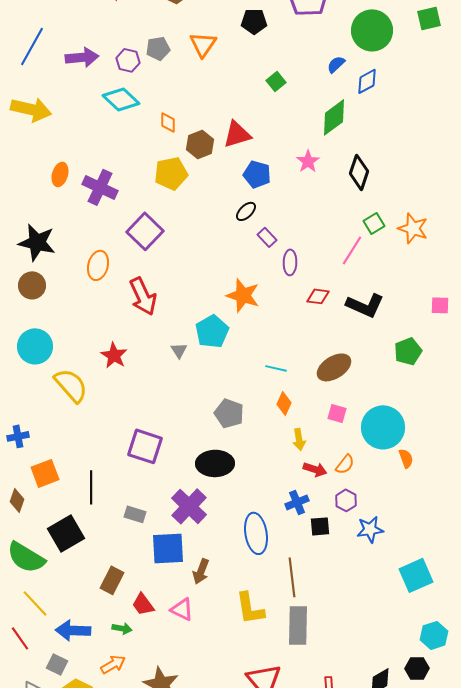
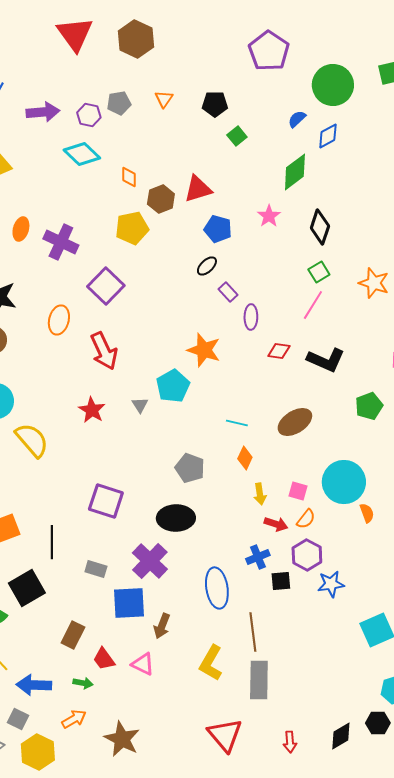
black pentagon: (254, 21) -> (215, 104), moved
orange triangle: (203, 44) -> (164, 99), size x0.7
green square: (374, 223) -> (319, 272), moved
red star: (114, 355) -> (92, 410), moved
pink square: (337, 413) -> (298, 491), moved
purple hexagon: (346, 500) -> (307, 555), size x1.4
yellow L-shape: (250, 608) -> (211, 663), turned 39

